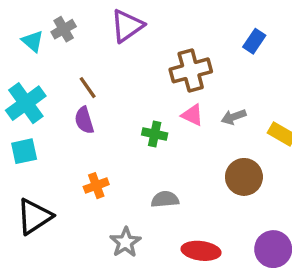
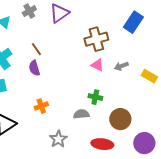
gray cross: (64, 29) -> (29, 11), moved
blue rectangle: (254, 41) -> (133, 22), size x1.5
green cross: (155, 134) -> (95, 97), moved
brown circle: (244, 177) -> (120, 119), moved

